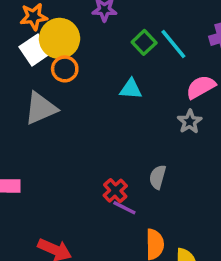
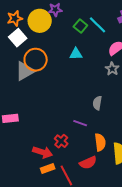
yellow circle: (60, 38) -> (40, 21), moved
orange circle: (65, 69) -> (36, 60), moved, size x1.5
red cross: (115, 191) -> (61, 141), moved

